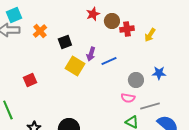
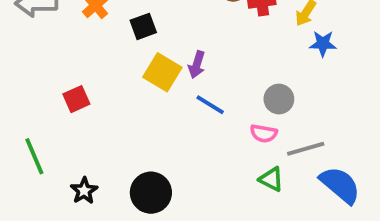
purple arrow: (91, 54) -> (197, 65), moved
blue line: (109, 61) -> (210, 105), moved, turned 56
blue star: (159, 73) -> (323, 44), moved

